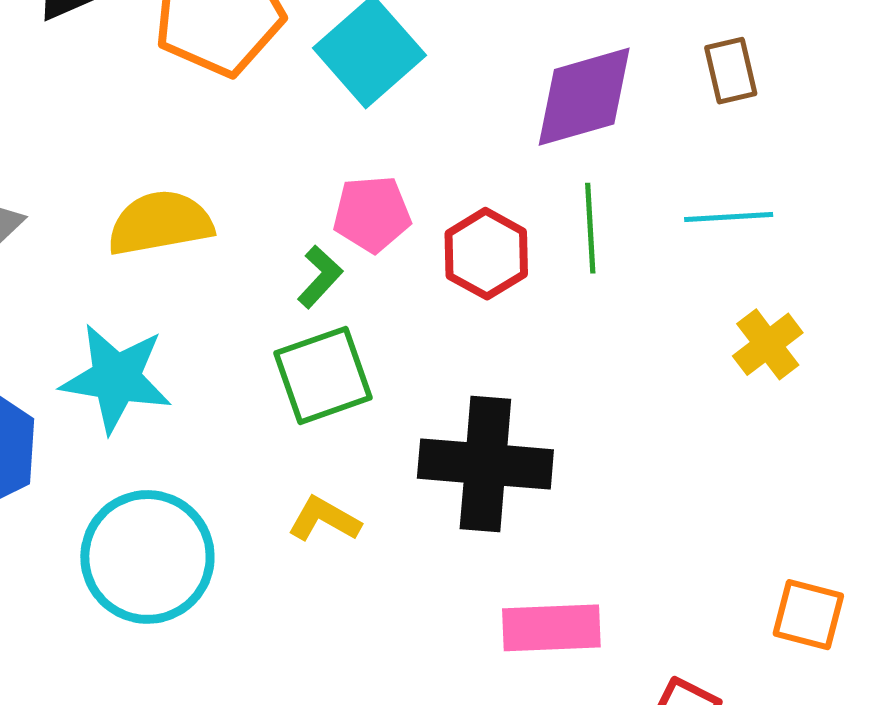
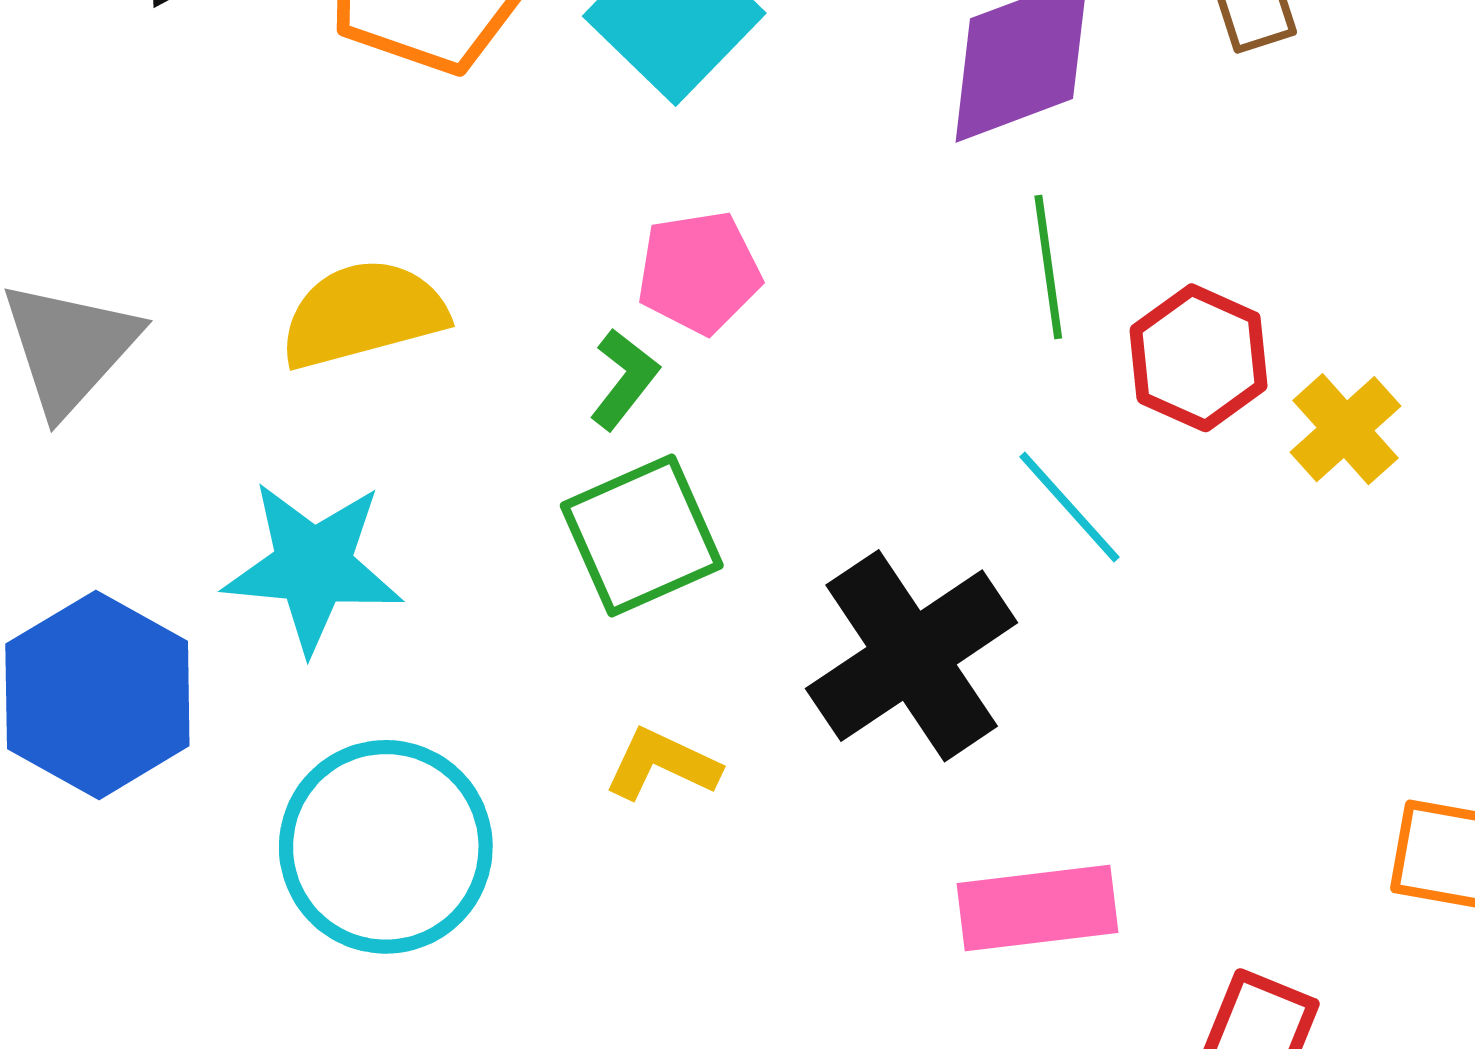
cyan line: (729, 217) -> (1069, 507), moved, turned 56
red hexagon: (486, 254) -> (1199, 358), moved
black cross: (485, 464) -> (912, 656), turned -34

